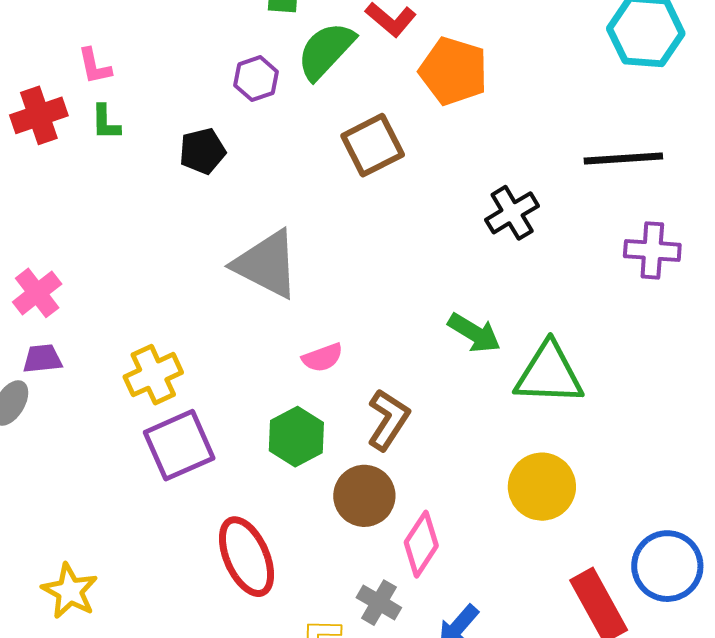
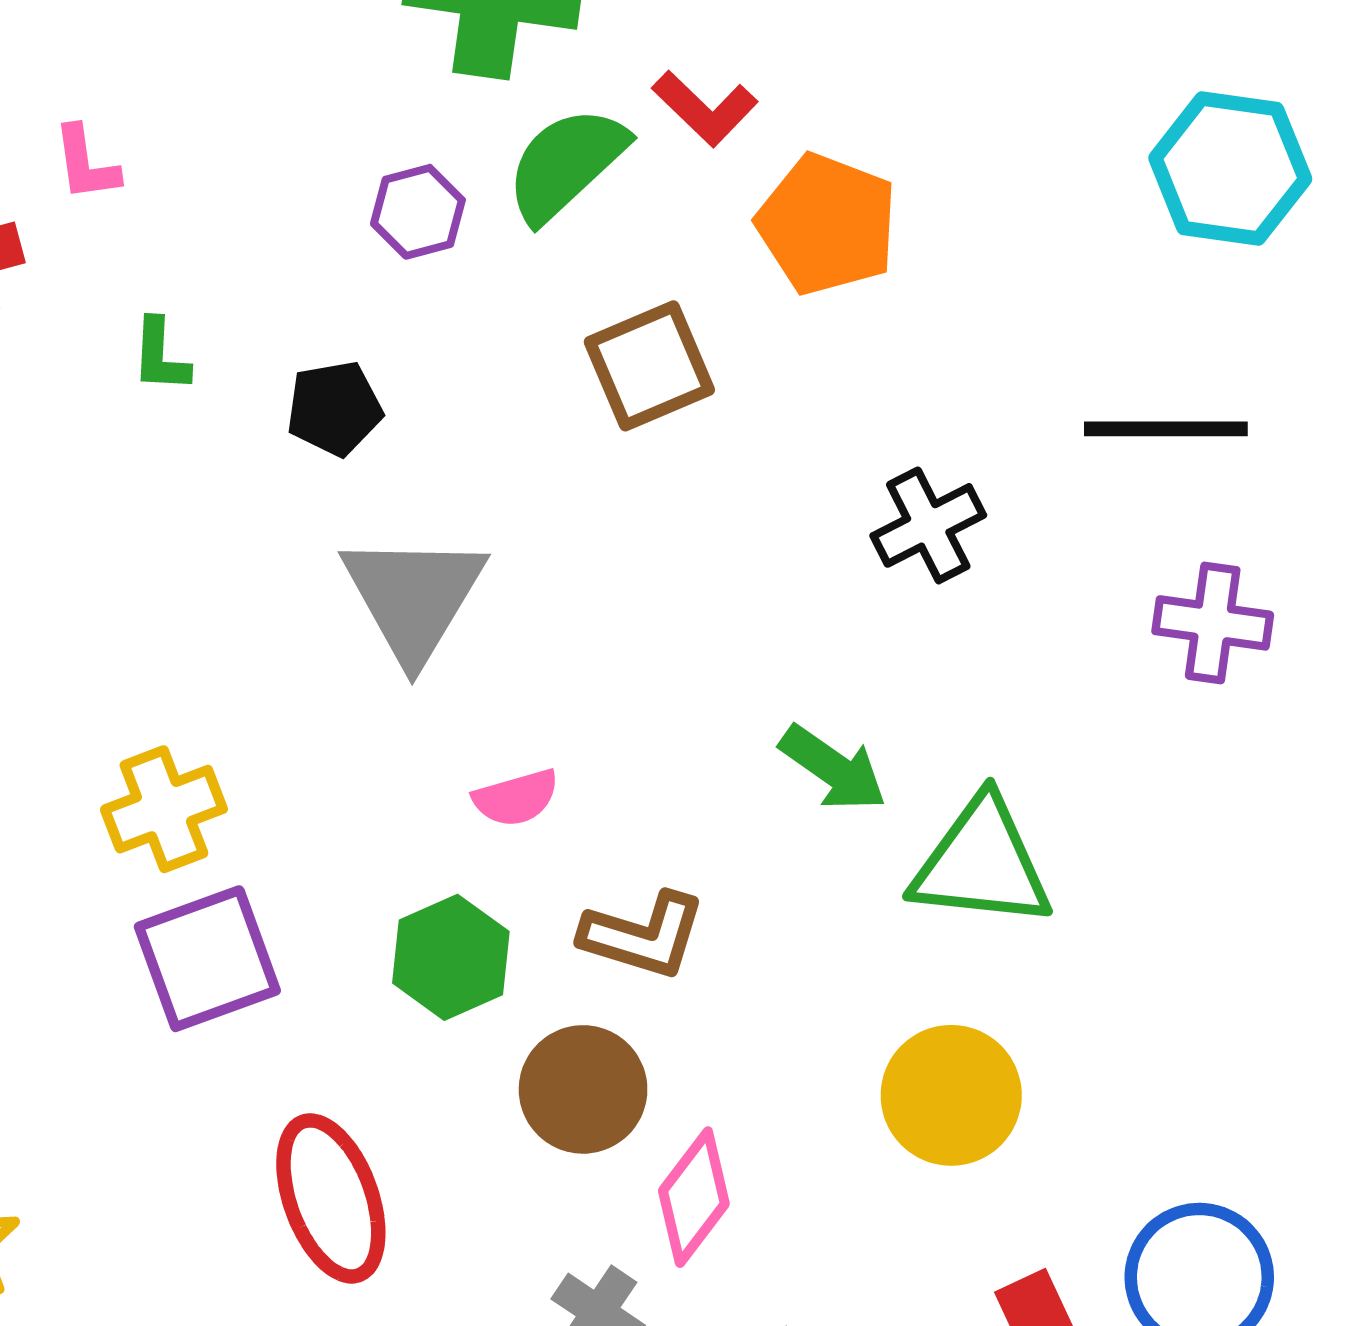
green L-shape: (106, 122) -> (160, 356), moved
black pentagon: (202, 151) -> (334, 408), moved
gray triangle: (267, 264) -> (414, 597), turned 30
brown L-shape: (388, 420) -> (643, 935), turned 70

